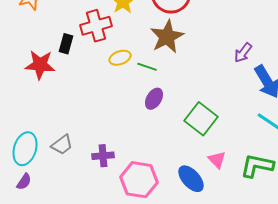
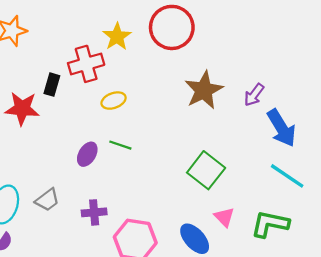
brown star: (167, 37) -> (204, 90), moved
green line: (147, 67) -> (120, 145), moved
purple ellipse: (154, 99) -> (87, 154), moved

